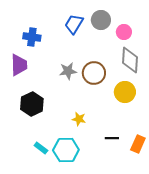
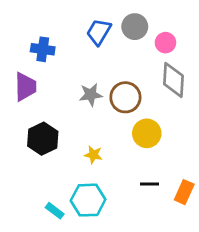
yellow circle: (125, 92) -> (147, 133), moved
yellow star: (79, 119) -> (93, 155), moved
cyan rectangle: (41, 148) -> (55, 211), moved

